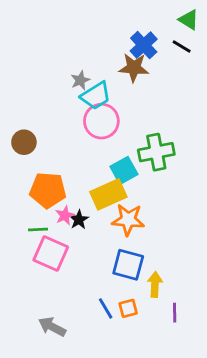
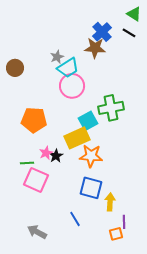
brown circle: (24, 142) -> (15, 68), moved
orange pentagon: (48, 190) -> (34, 120), moved
orange square: (128, 308) -> (116, 234), moved

